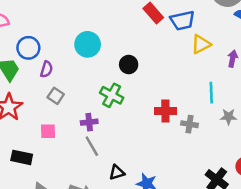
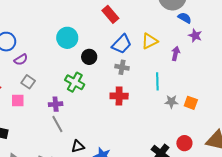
blue trapezoid: (182, 20) -> (122, 44), moved, turned -35
cyan circle: (88, 44) -> (67, 38), moved
purple semicircle: (46, 69) -> (21, 60), turned 40
gray cross: (190, 124) -> (122, 67), moved
pink square: (48, 131) -> (18, 101), moved

